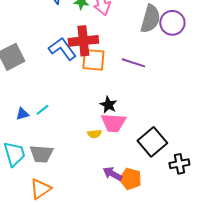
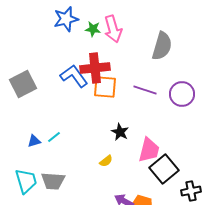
purple circle: (172, 23) -> (182, 94), moved
pink trapezoid: (113, 123) -> (149, 150), moved, turned -80
yellow semicircle: (94, 134) -> (106, 161), turned -32

